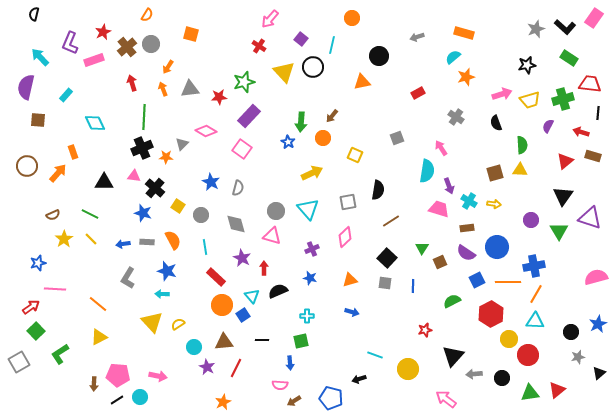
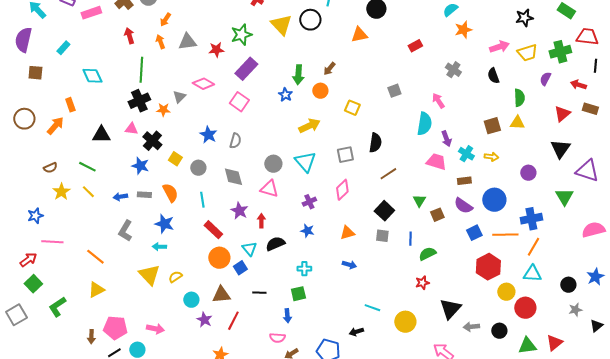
green triangle: (559, 231) -> (564, 197), moved
green semicircle: (452, 301) -> (427, 254), moved

